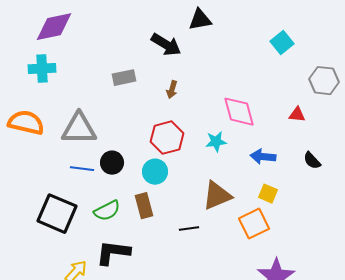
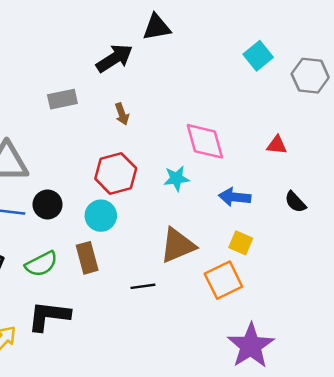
black arrow: (166, 45) -> (114, 58), turned -64
gray hexagon: (324, 81) -> (310, 76), moved
brown arrow: (172, 90) -> (122, 114), turned -36

